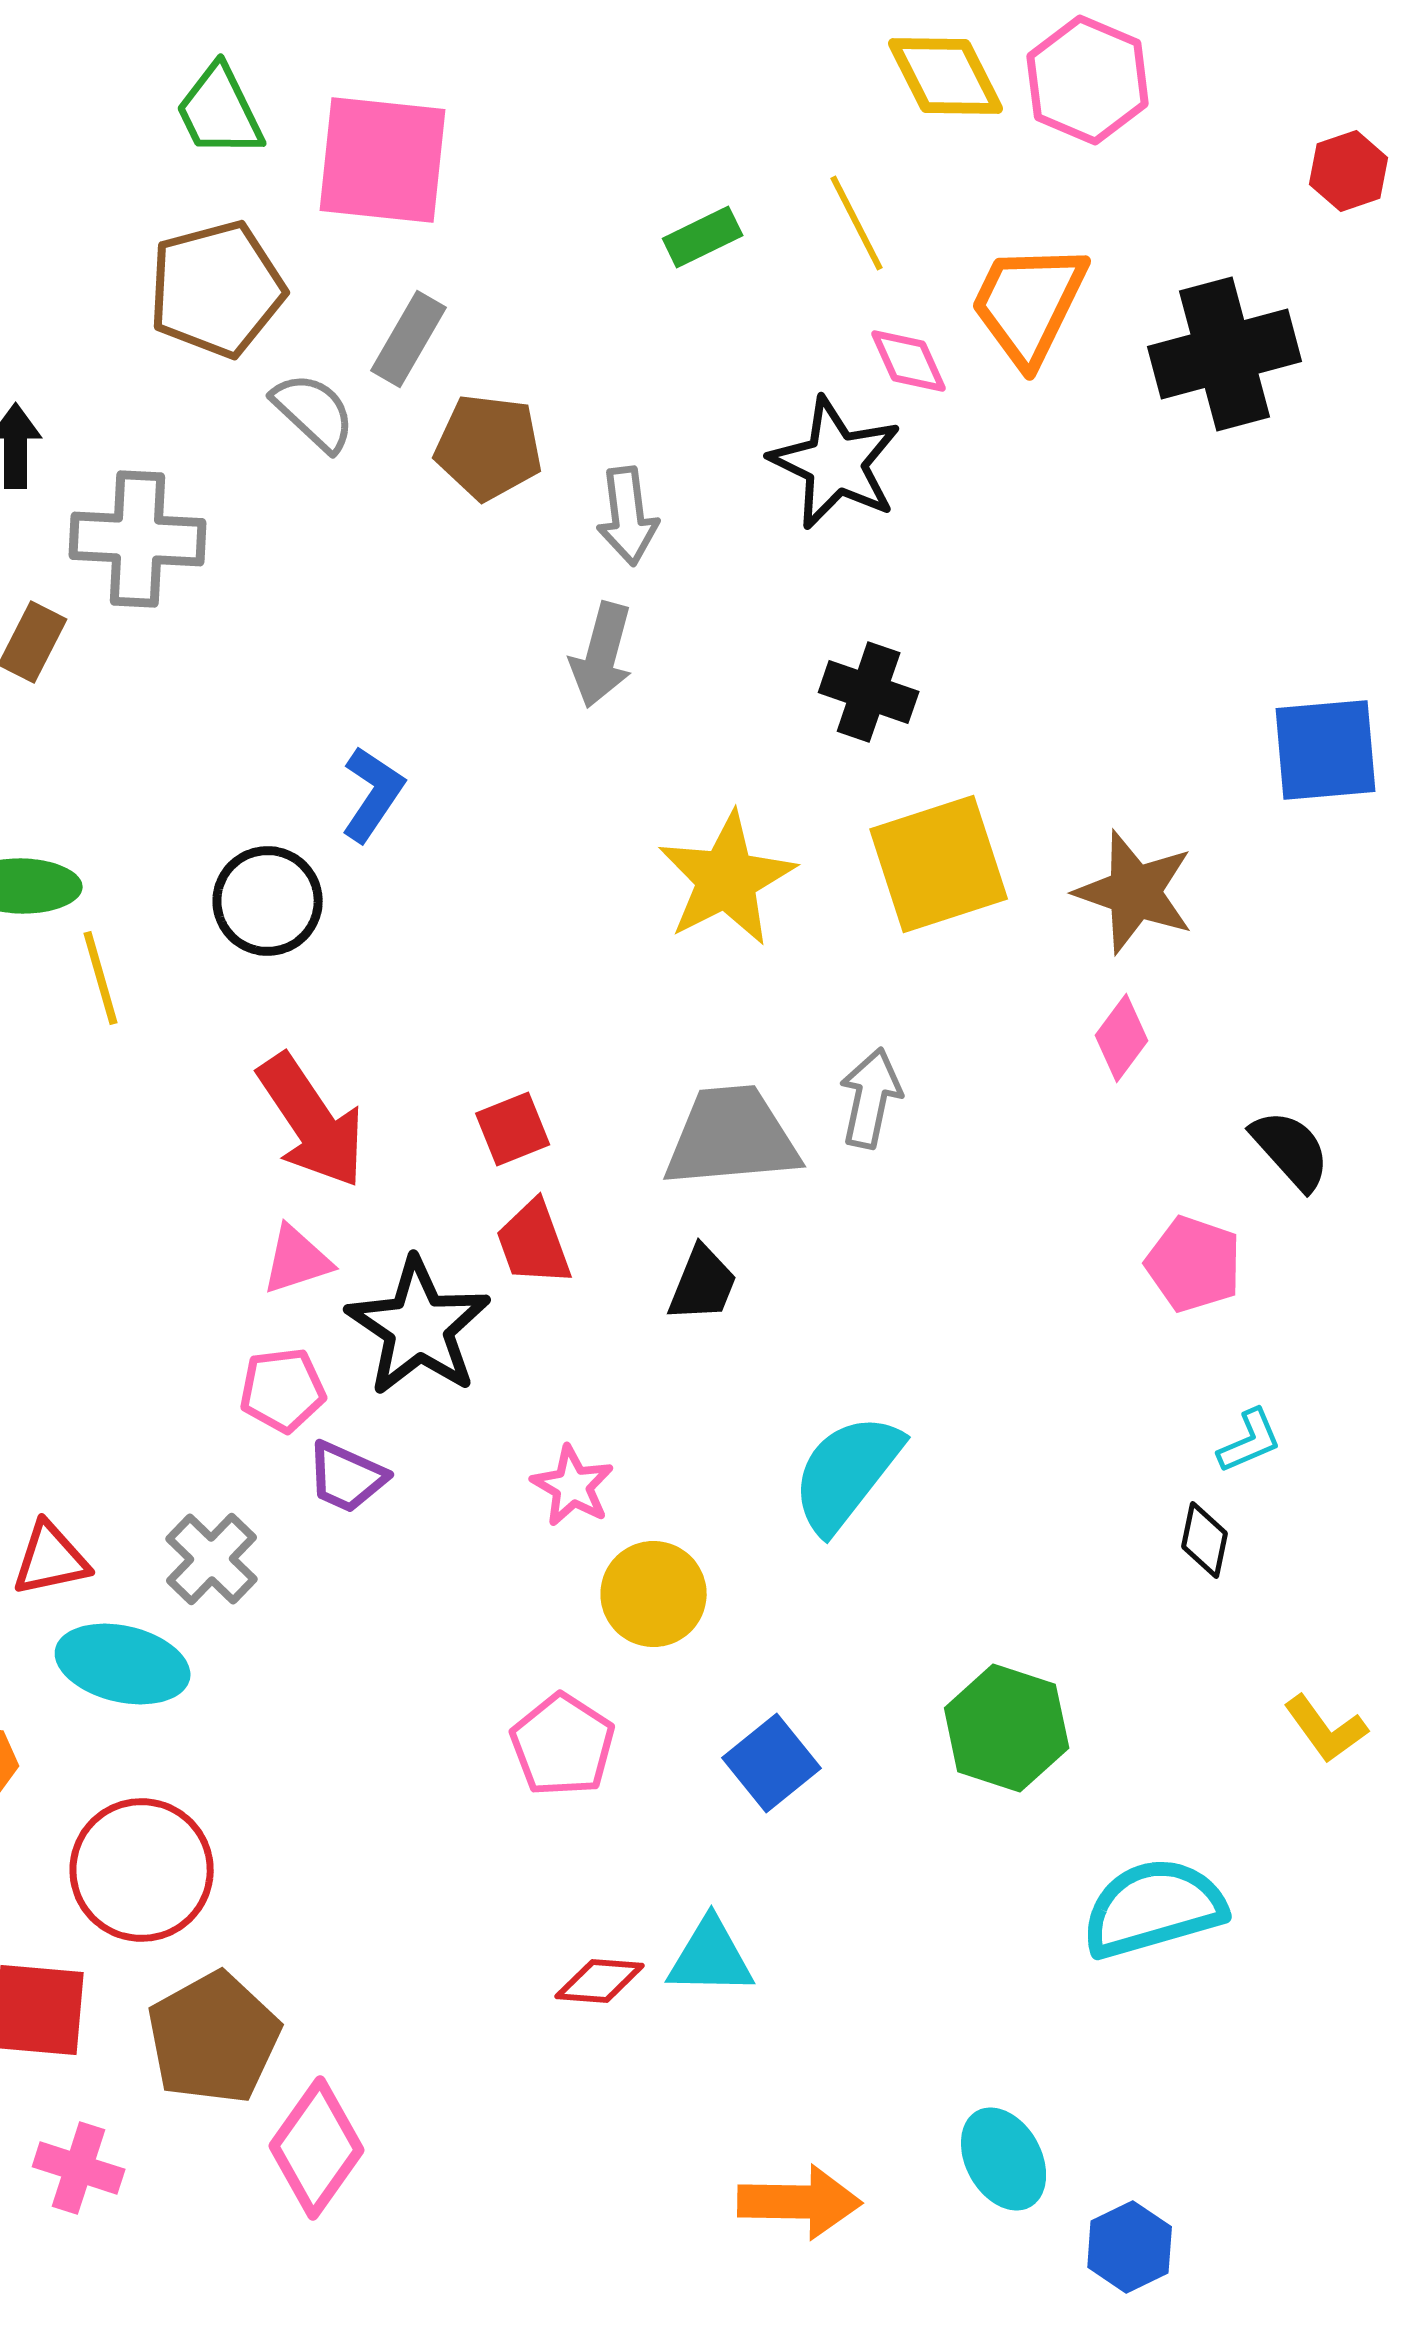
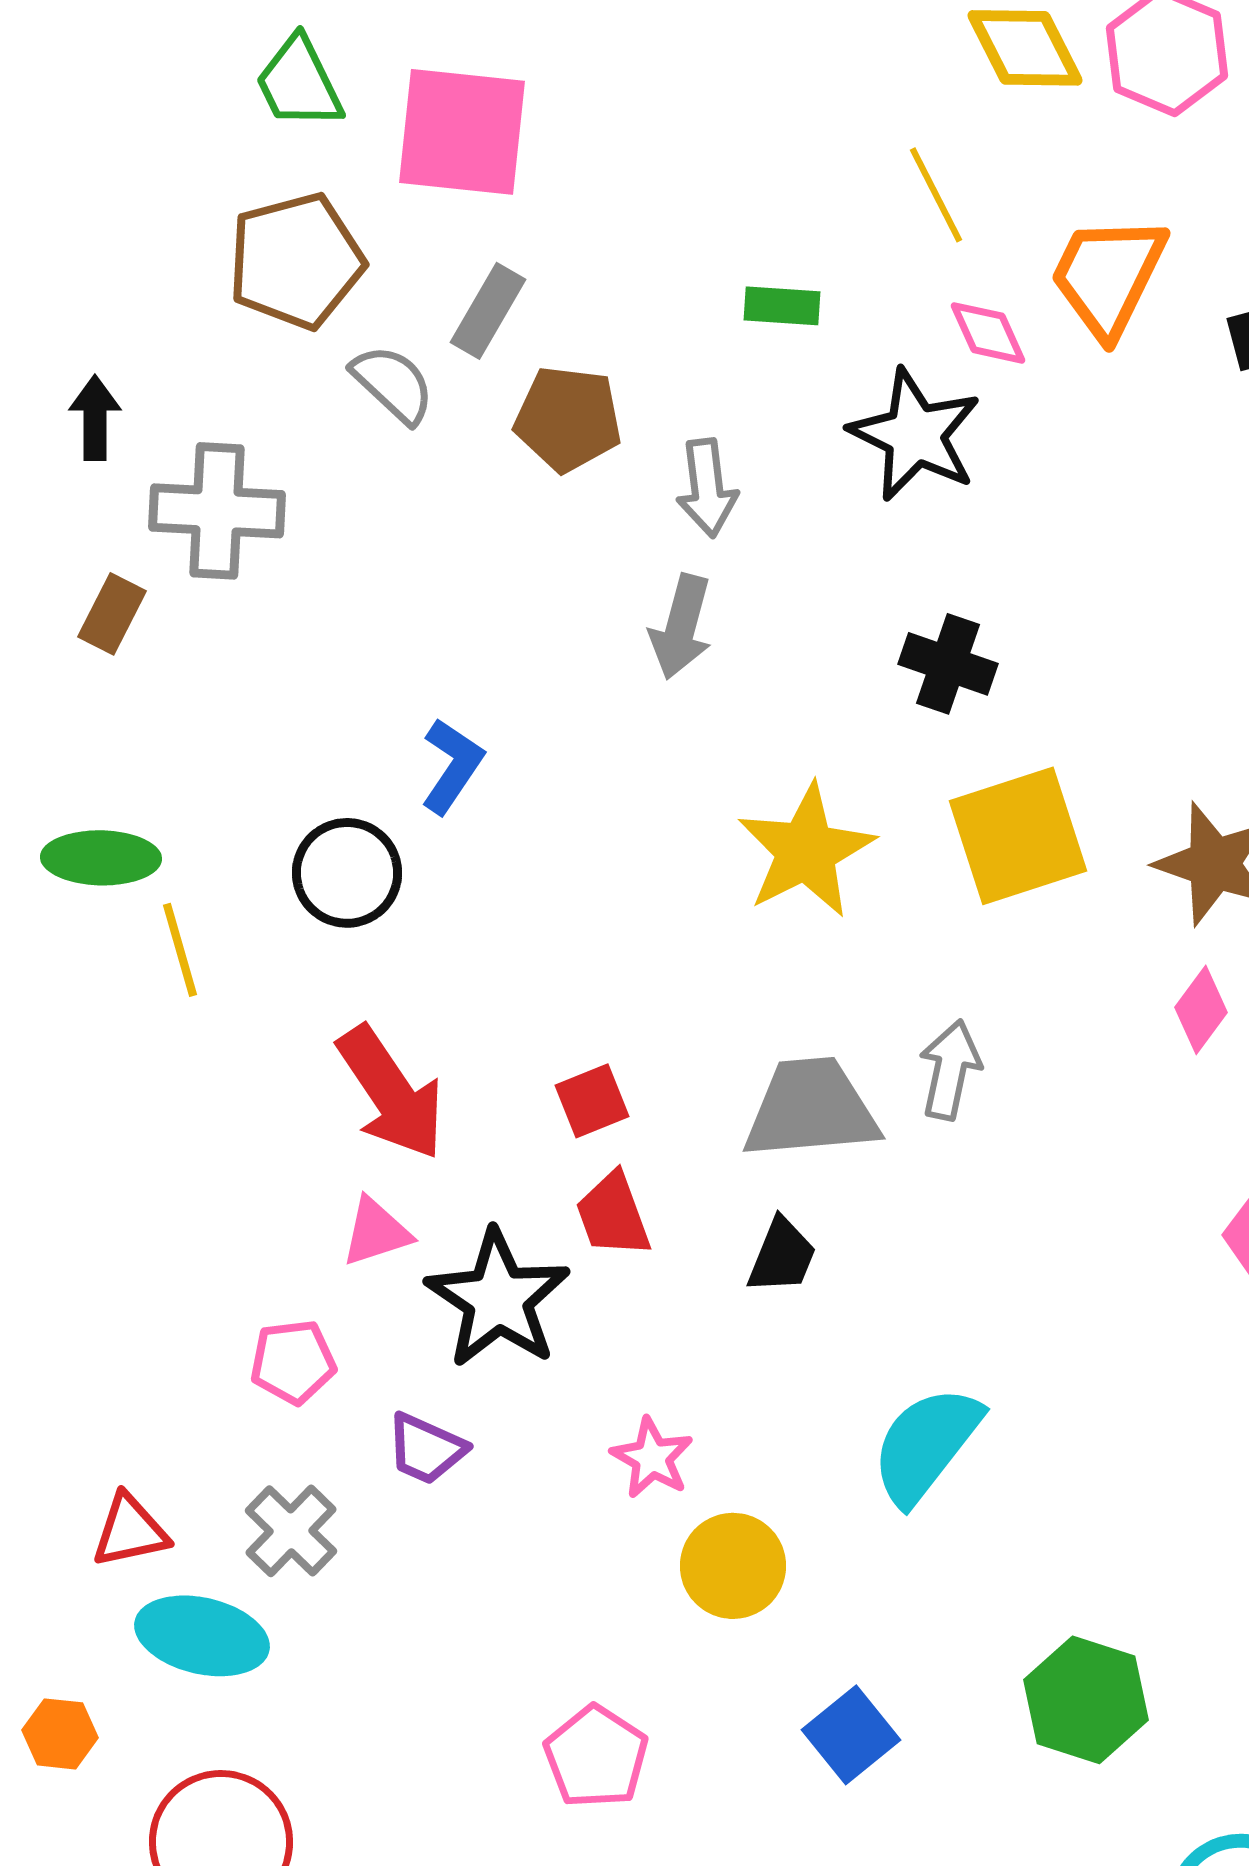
green rectangle: (703, 237) -> (782, 306), moved, turned 30
pink pentagon: (283, 1390) -> (293, 1362), moved
pink pentagon: (563, 1745) -> (596, 1757), moved

